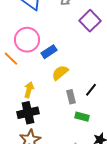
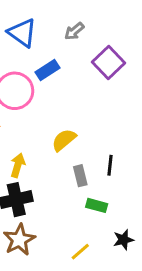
blue rectangle: (49, 52) -> (47, 70), moved
black line: (91, 90) -> (110, 165), turned -32

